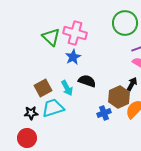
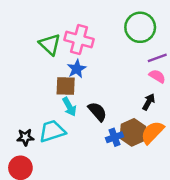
black semicircle: (87, 81) -> (97, 112), moved, turned 30
brown square: (43, 88) -> (66, 86), moved, turned 30
brown hexagon: (119, 97) -> (133, 132), moved

